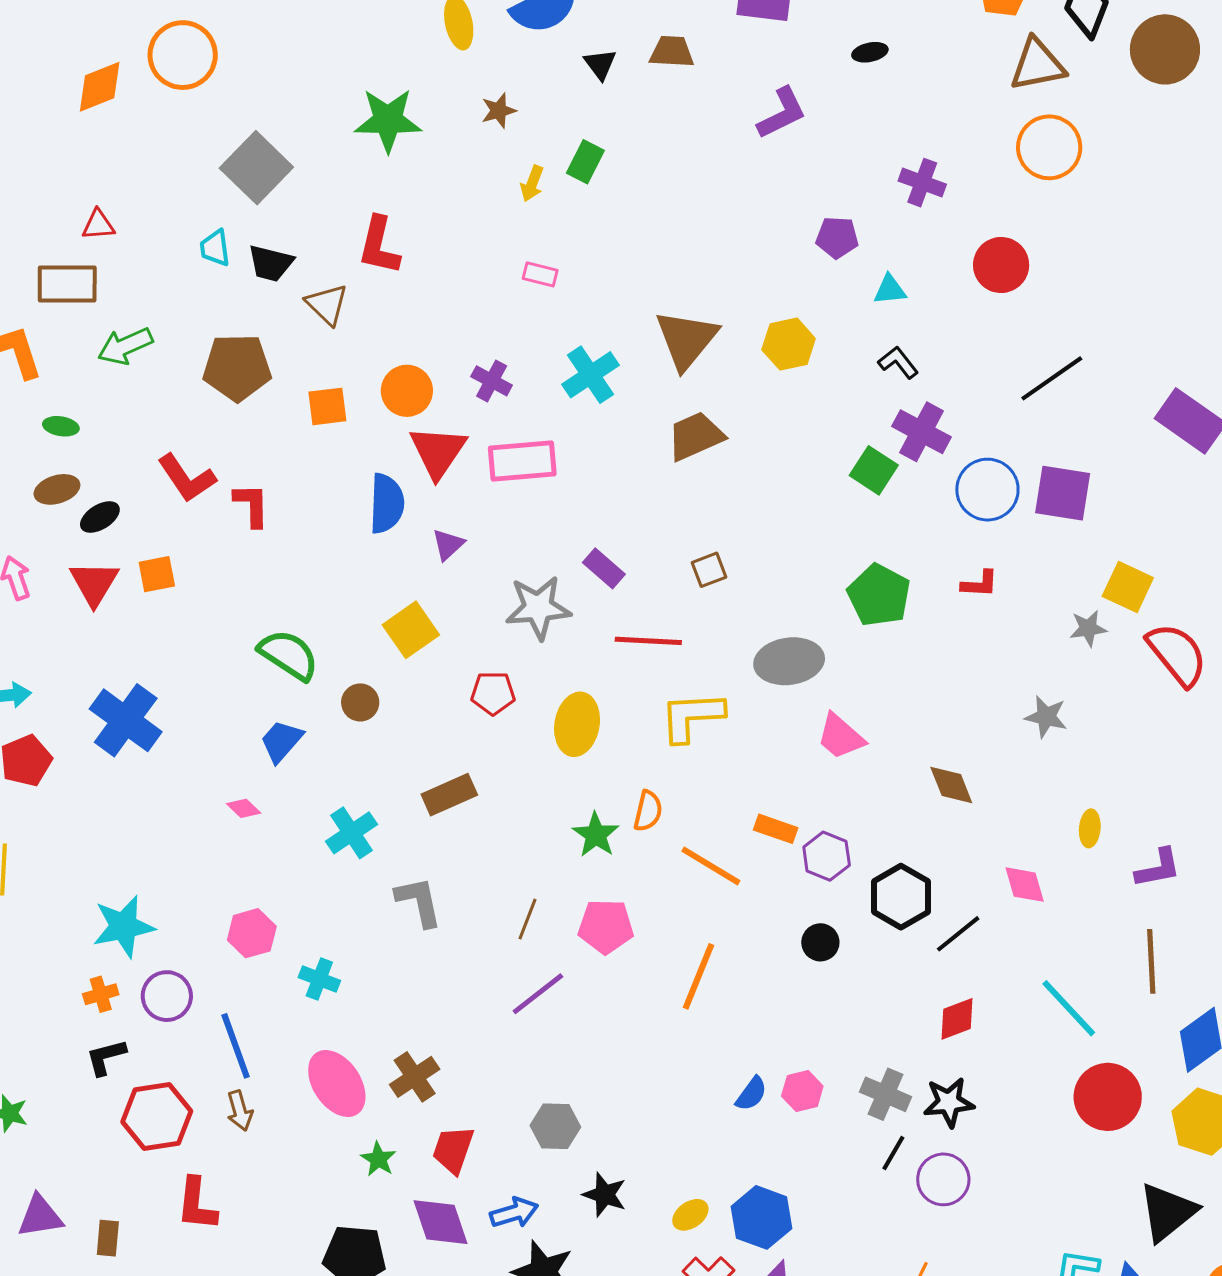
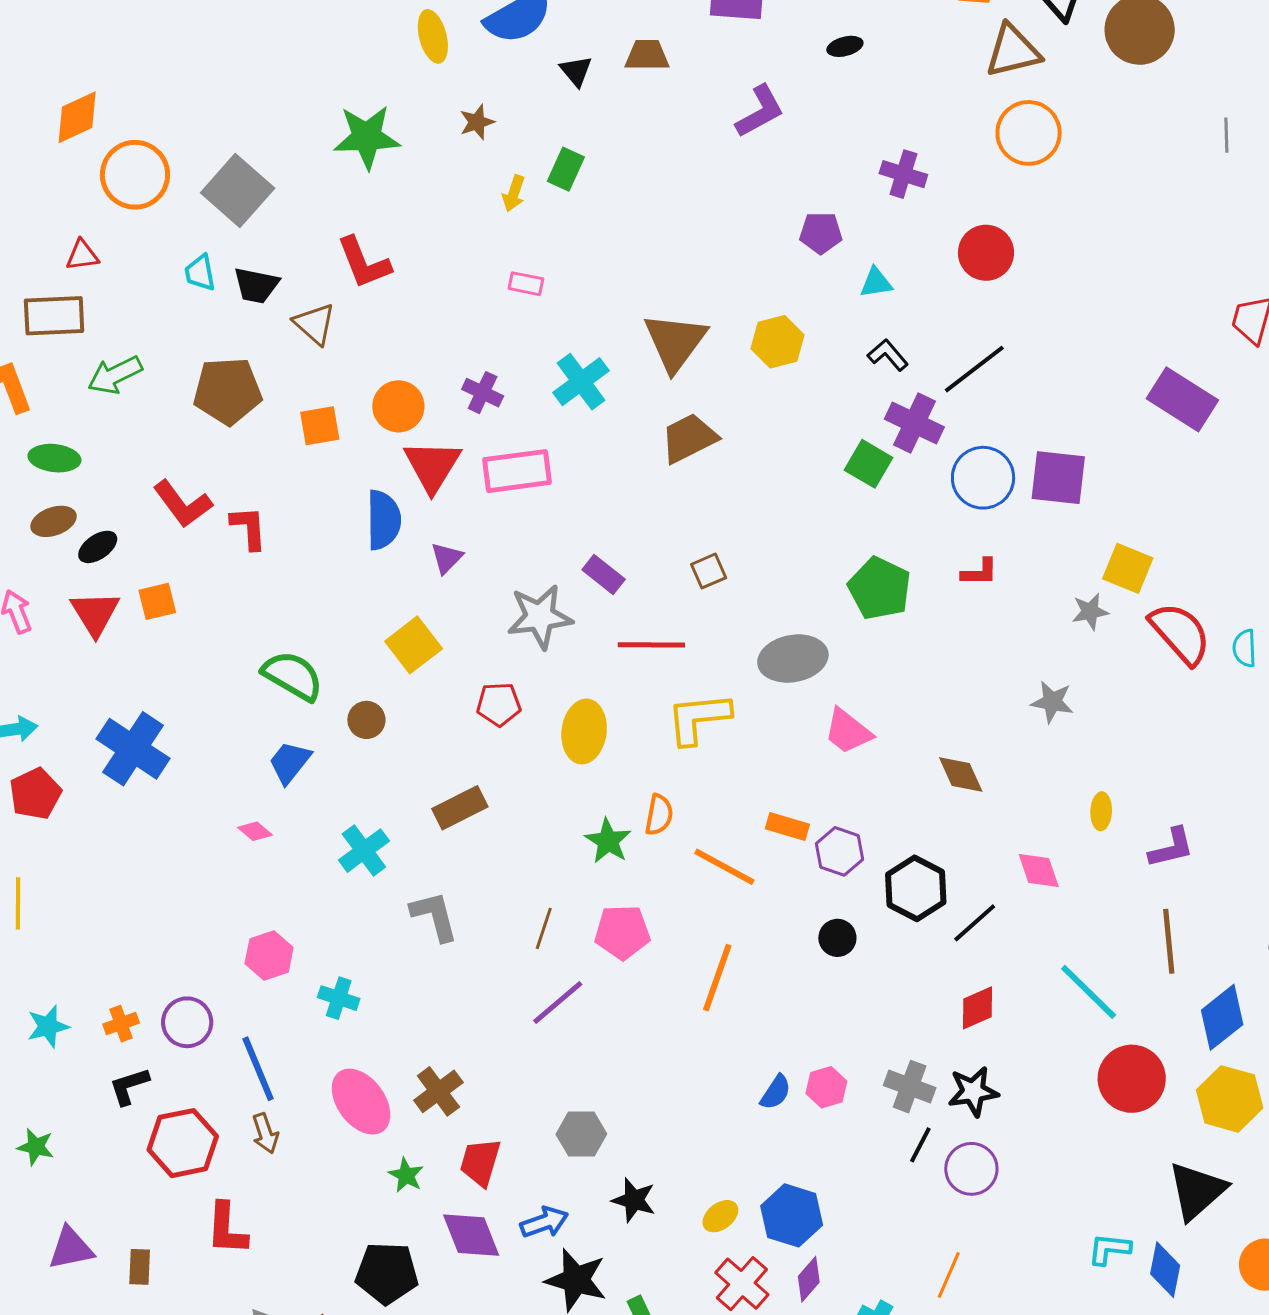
orange circle: (183, 55) -> (135, 175), moved
red L-shape: (379, 246) -> (364, 263), turned -32
black line: (1052, 378) -> (974, 369), moved
green ellipse: (61, 426) -> (54, 458), size x1.4
cyan star: (123, 926) -> (48, 1026), moved, size x0.7

